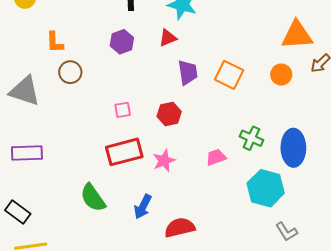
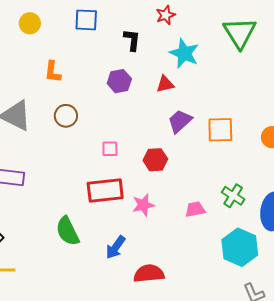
brown circle: (70, 72) -> (66, 116), moved
purple trapezoid: (188, 72) -> (180, 121), turned -132
orange square: (229, 75) -> (220, 130), turned -36

